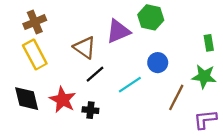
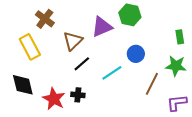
brown cross: (35, 22) -> (45, 19), moved, turned -30
brown triangle: (85, 48) -> (73, 41), turned 40
red star: (63, 100) -> (54, 99), moved

